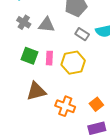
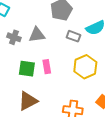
yellow hexagon: (73, 63) -> (85, 67), moved
brown triangle: (36, 91) -> (28, 101), moved

